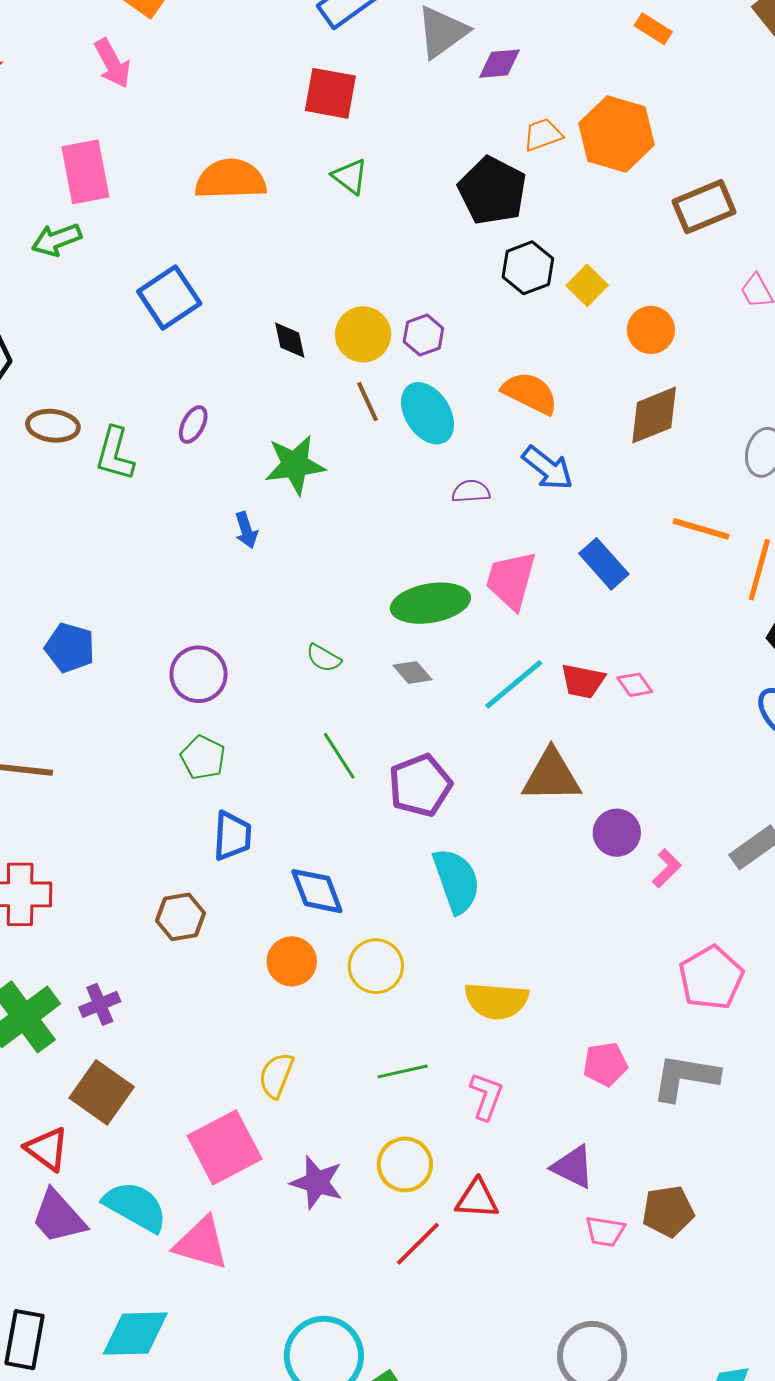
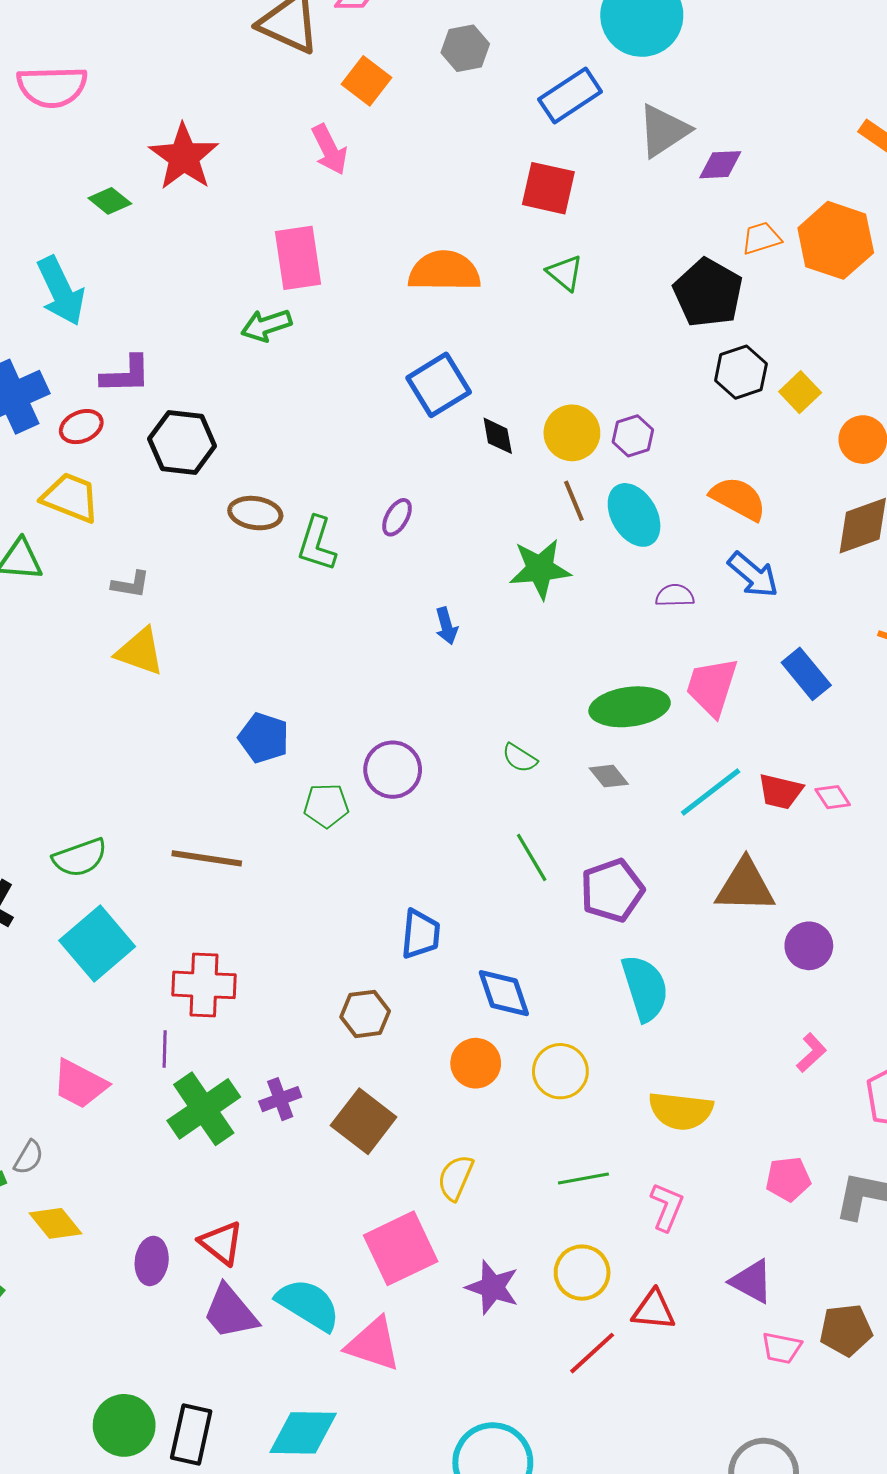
blue square: (169, 297) -> (439, 385), moved
green star: (295, 465) -> (540, 569), moved
green pentagon: (203, 757) -> (326, 806), moved, turned -30
pink L-shape: (667, 868) -> (811, 1053), moved
brown square: (102, 1092) -> (364, 1121), moved

